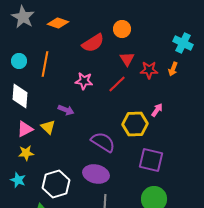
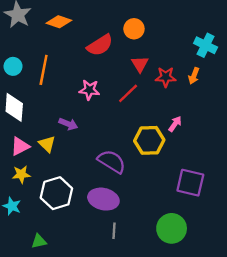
purple square: (151, 160) -> (190, 183), moved
white hexagon: (56, 184) -> (56, 193), moved

